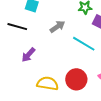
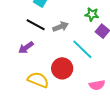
black line: (17, 27) -> (36, 25), moved
red circle: (76, 79) -> (62, 68), moved

